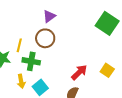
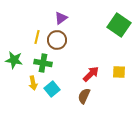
yellow line: (19, 45) -> (37, 37), moved
yellow square: (107, 70) -> (119, 72), turned -32

